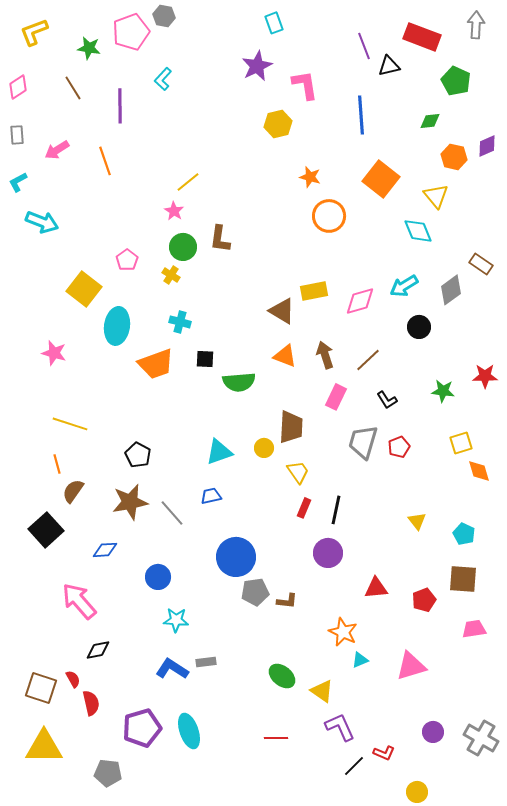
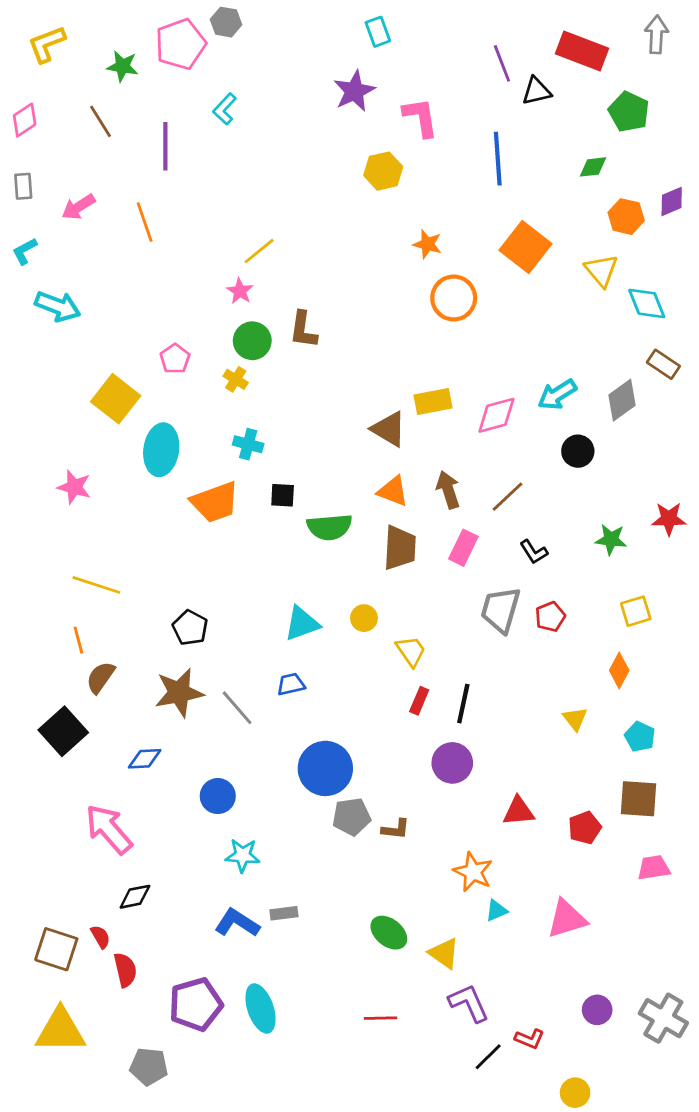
cyan diamond: (418, 231) -> (647, 304), moved
brown trapezoid: (291, 427) -> (400, 548), moved
orange diamond: (479, 471) -> (619, 670), moved, turned 45

